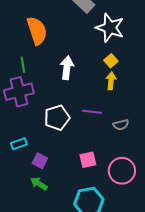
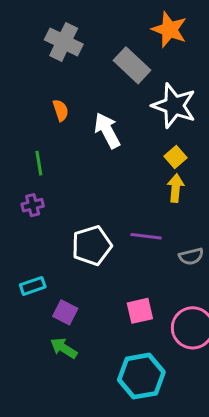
orange semicircle: (37, 31) -> (61, 110), size x0.5
white arrow: (67, 68) -> (107, 131), moved, turned -35
purple cross: (19, 92) -> (33, 205), size x0.5

